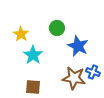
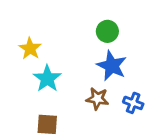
green circle: (57, 28) -> (107, 31), moved
brown star: (74, 78) -> (97, 99), moved, size x0.7

